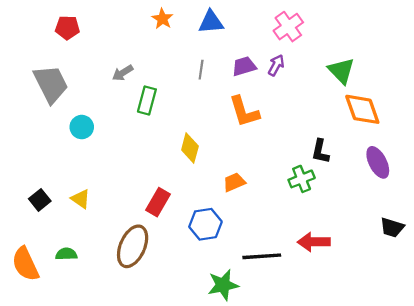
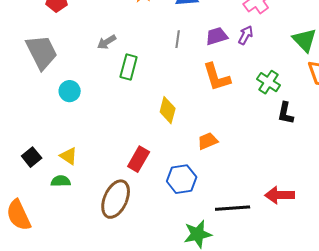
green cross: (302, 179) -> (269, 82), moved, turned -35
green semicircle: (66, 254) -> (61, 181), moved

